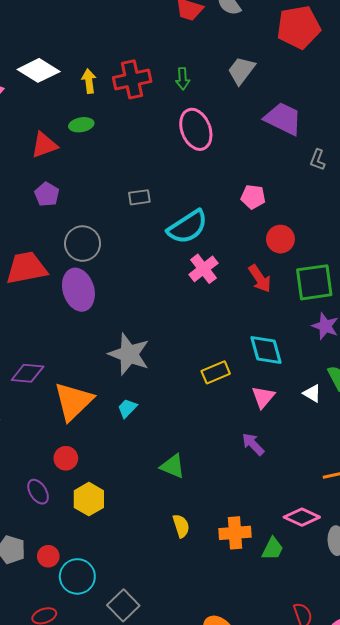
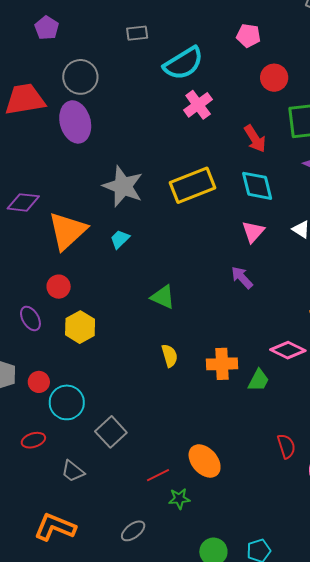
red arrow: (260, 279) -> (255, 139), moved
yellow rectangle: (216, 372) -> (192, 185), moved, size x1.6

